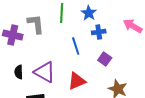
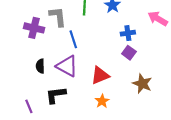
blue cross: (99, 32) -> (128, 33), moved
blue line: (76, 46) -> (73, 39), moved

